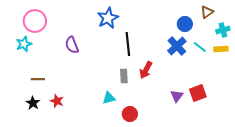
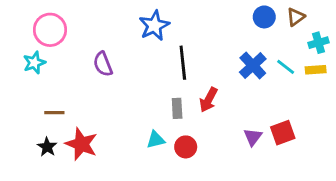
blue circle: (185, 24) -> (264, 17), moved
red star: (57, 101) -> (81, 144), size x1.6
red circle: (130, 114) -> (186, 147), moved

